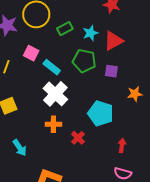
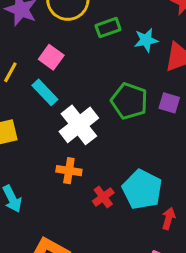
green pentagon: (84, 61) -> (129, 101), moved
cyan rectangle: (52, 67) -> (45, 92), moved
cyan pentagon: (101, 113) -> (142, 190), moved

